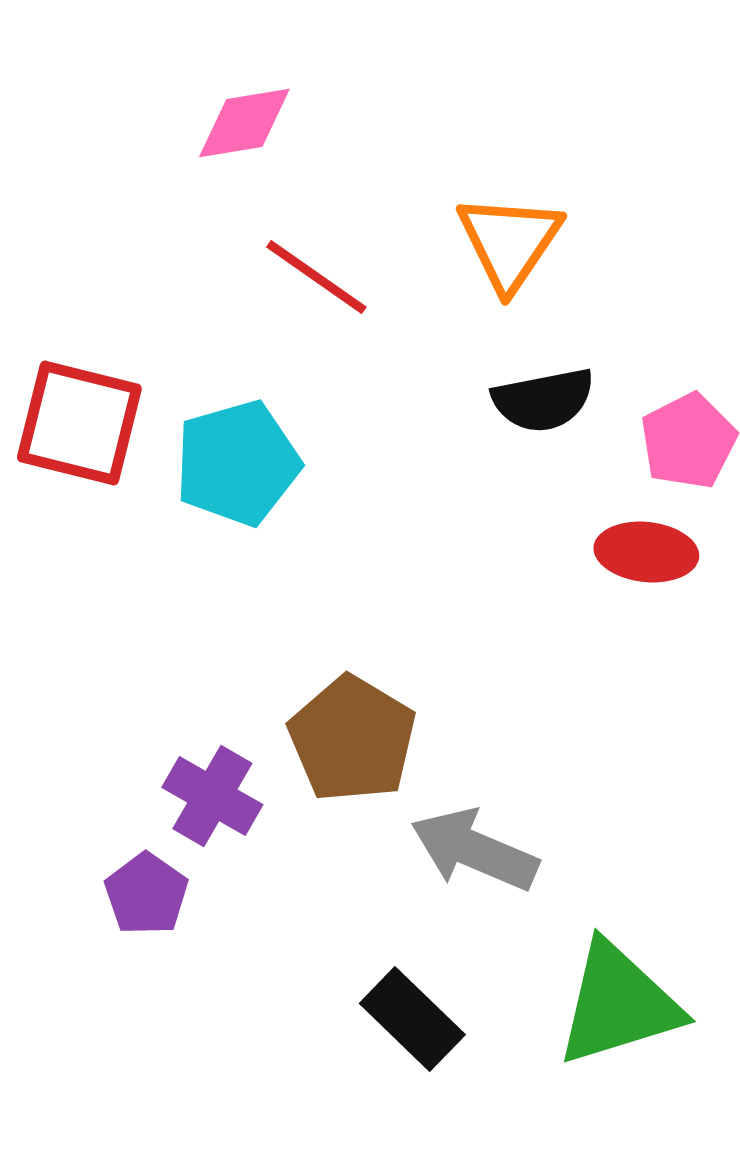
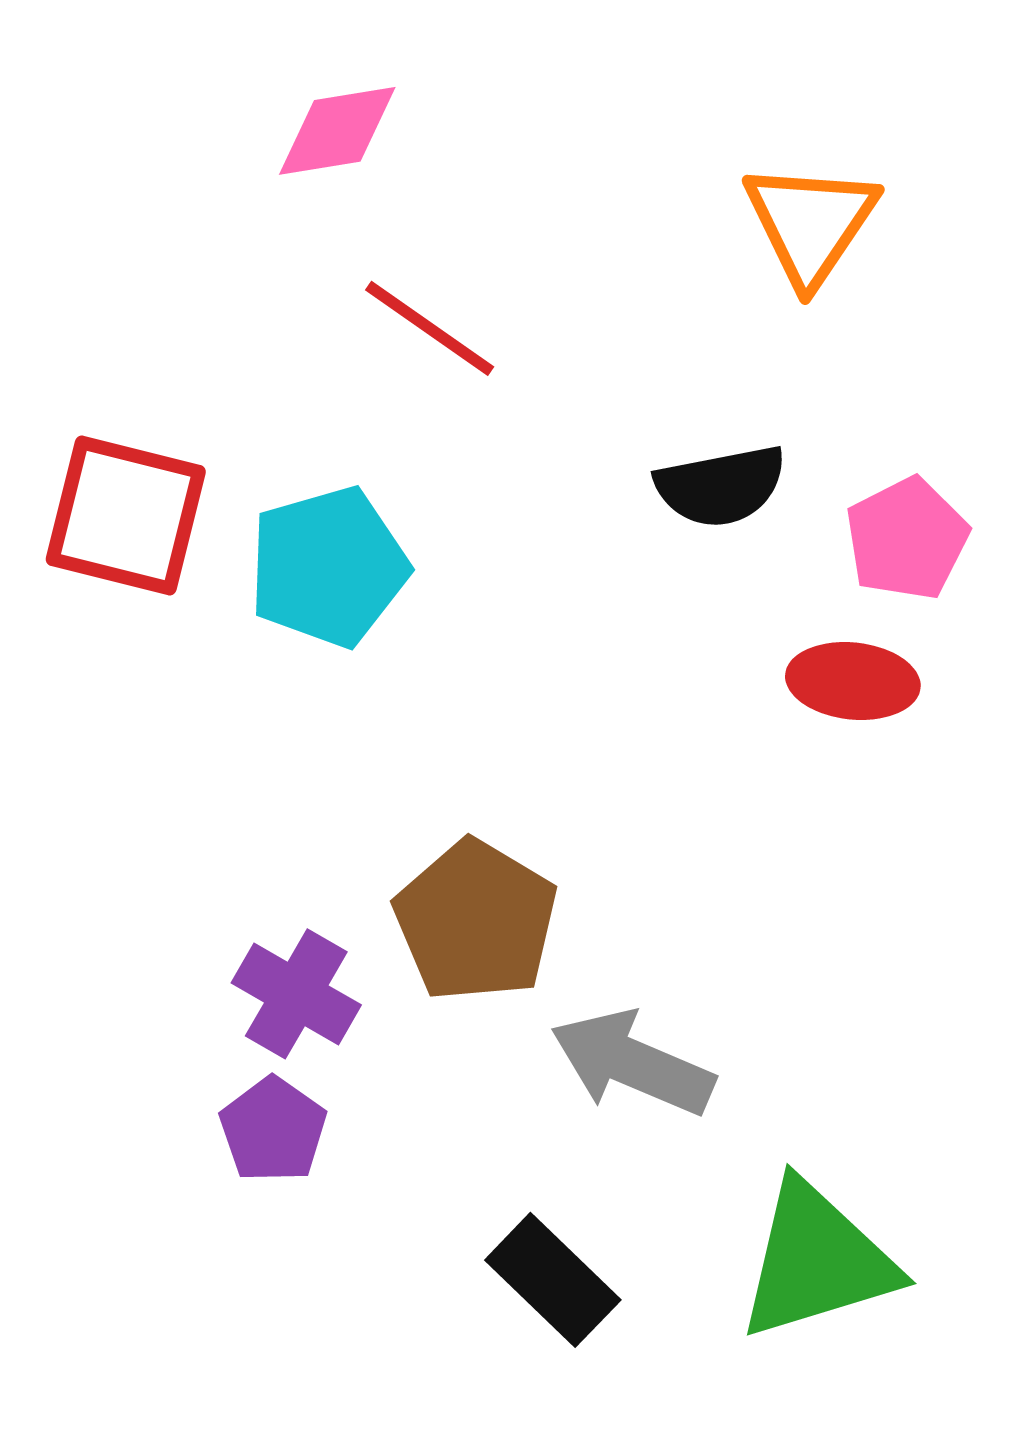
orange triangle: (509, 242) -> (811, 223), moved
purple pentagon: (146, 894) -> (273, 1130), moved

